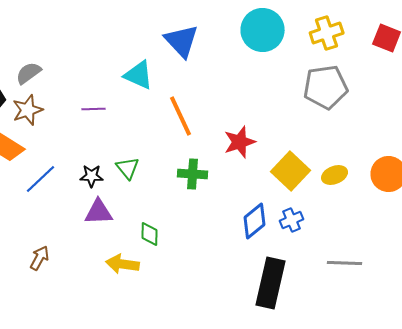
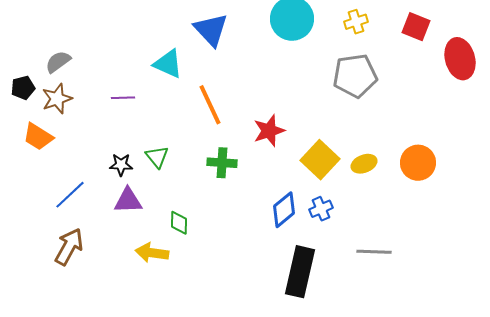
yellow cross: (327, 33) -> (356, 22), size x0.7
blue line: (41, 179) -> (70, 195), moved
brown arrow: (40, 258) -> (69, 247), size x1.5

